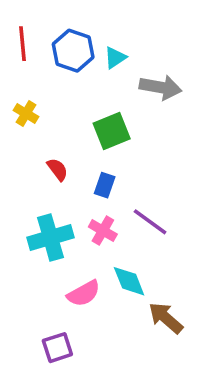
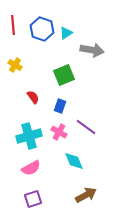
pink semicircle: (84, 293) -> (31, 168), moved
brown arrow: (166, 318) -> (86, 195), moved, turned 110

